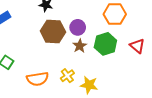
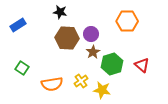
green hexagon: (105, 44) -> (112, 64), moved
red triangle: (137, 46) -> (142, 65), moved

